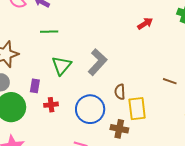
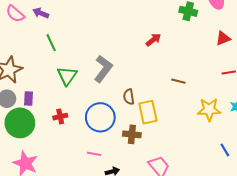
red arrow: (145, 24) -> (153, 40), moved
green line: (49, 32) -> (51, 43), turned 72
purple rectangle: (35, 86) -> (28, 98), moved

